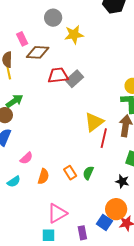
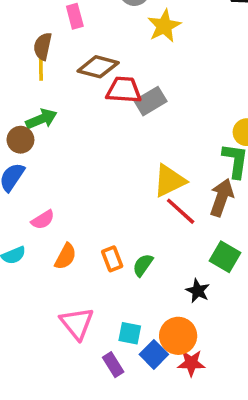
yellow star: (74, 35) -> (164, 26), turned -30
brown diamond: (38, 52) -> (98, 67), moved
red line: (104, 138) -> (181, 211), turned -72
pink triangle: (57, 213) -> (77, 323), turned -50
purple rectangle: (82, 233) -> (113, 365), turned -32
cyan square: (48, 235) -> (130, 333), moved

